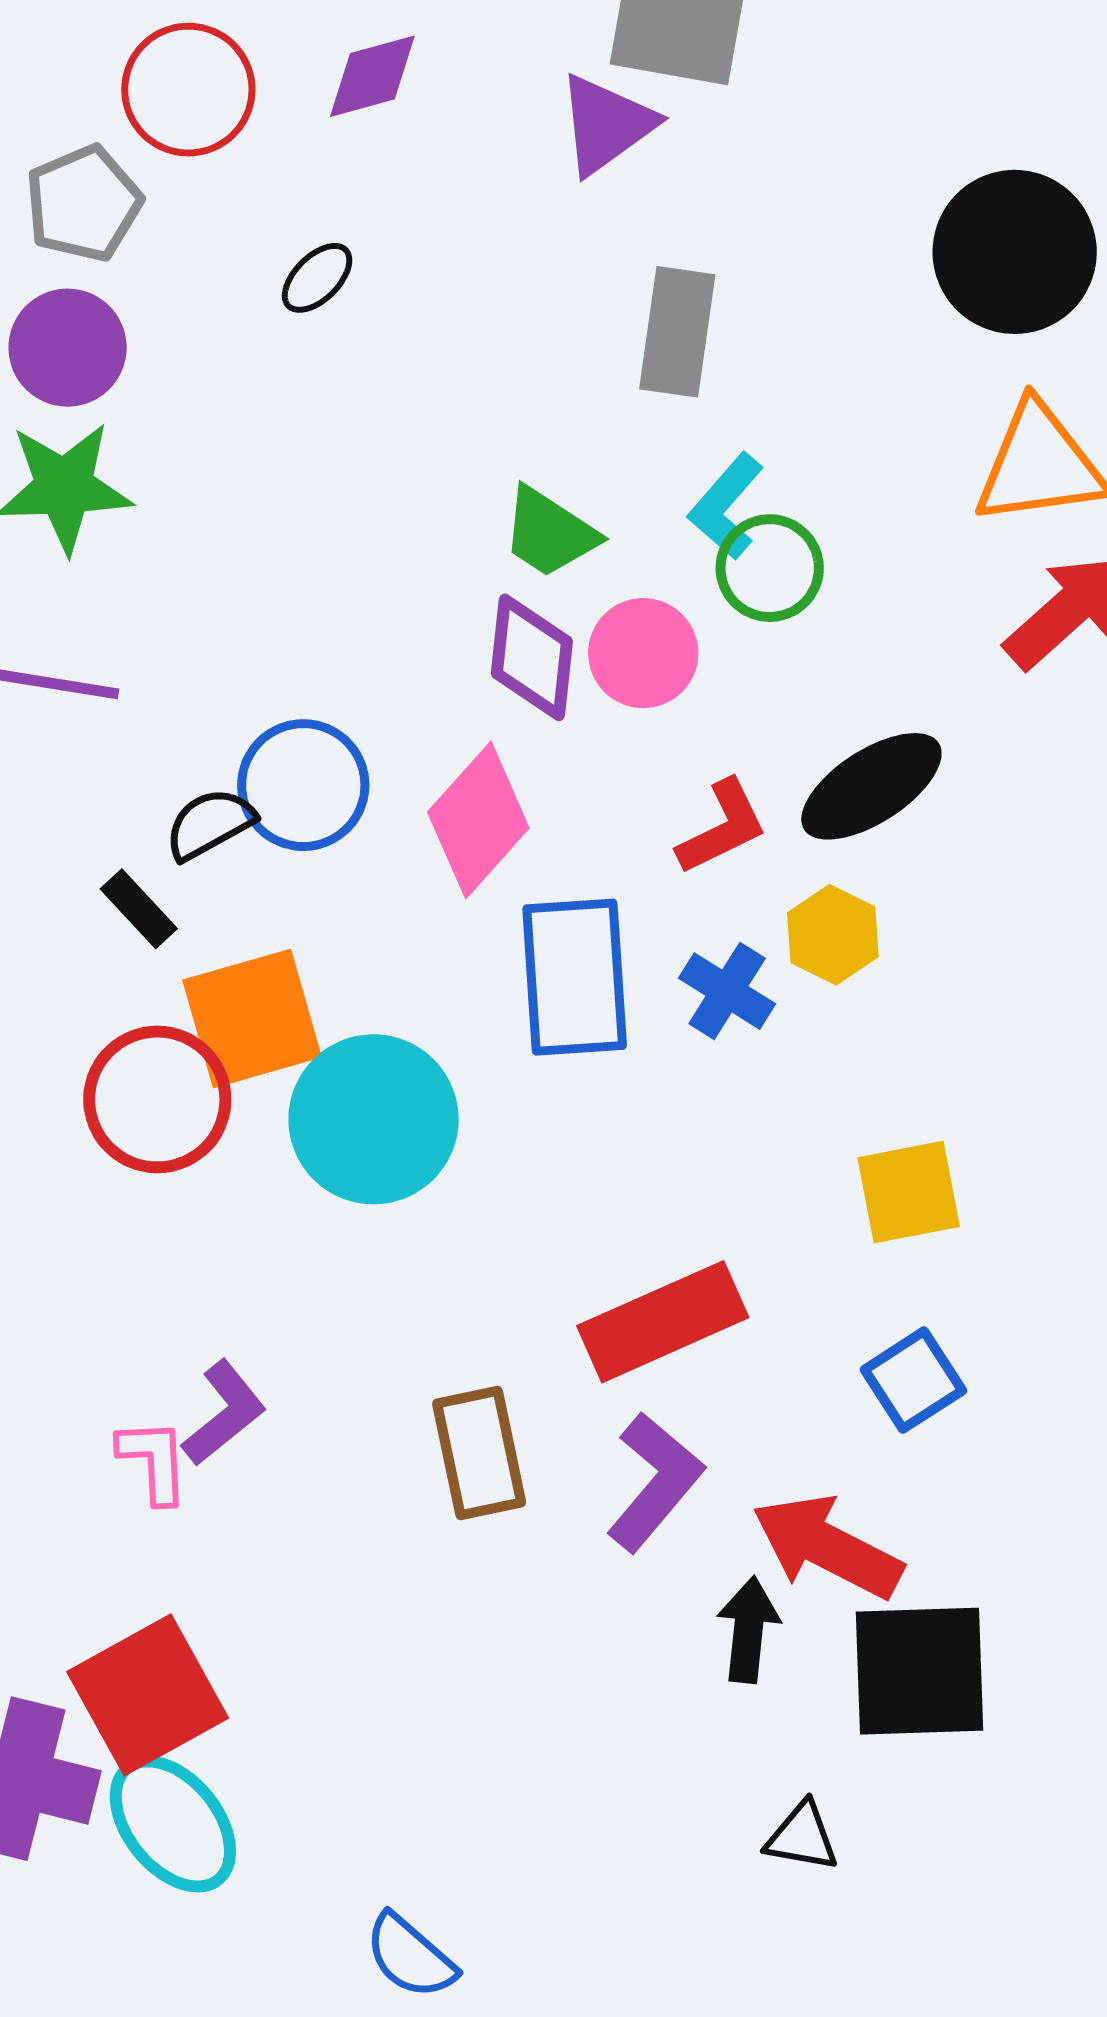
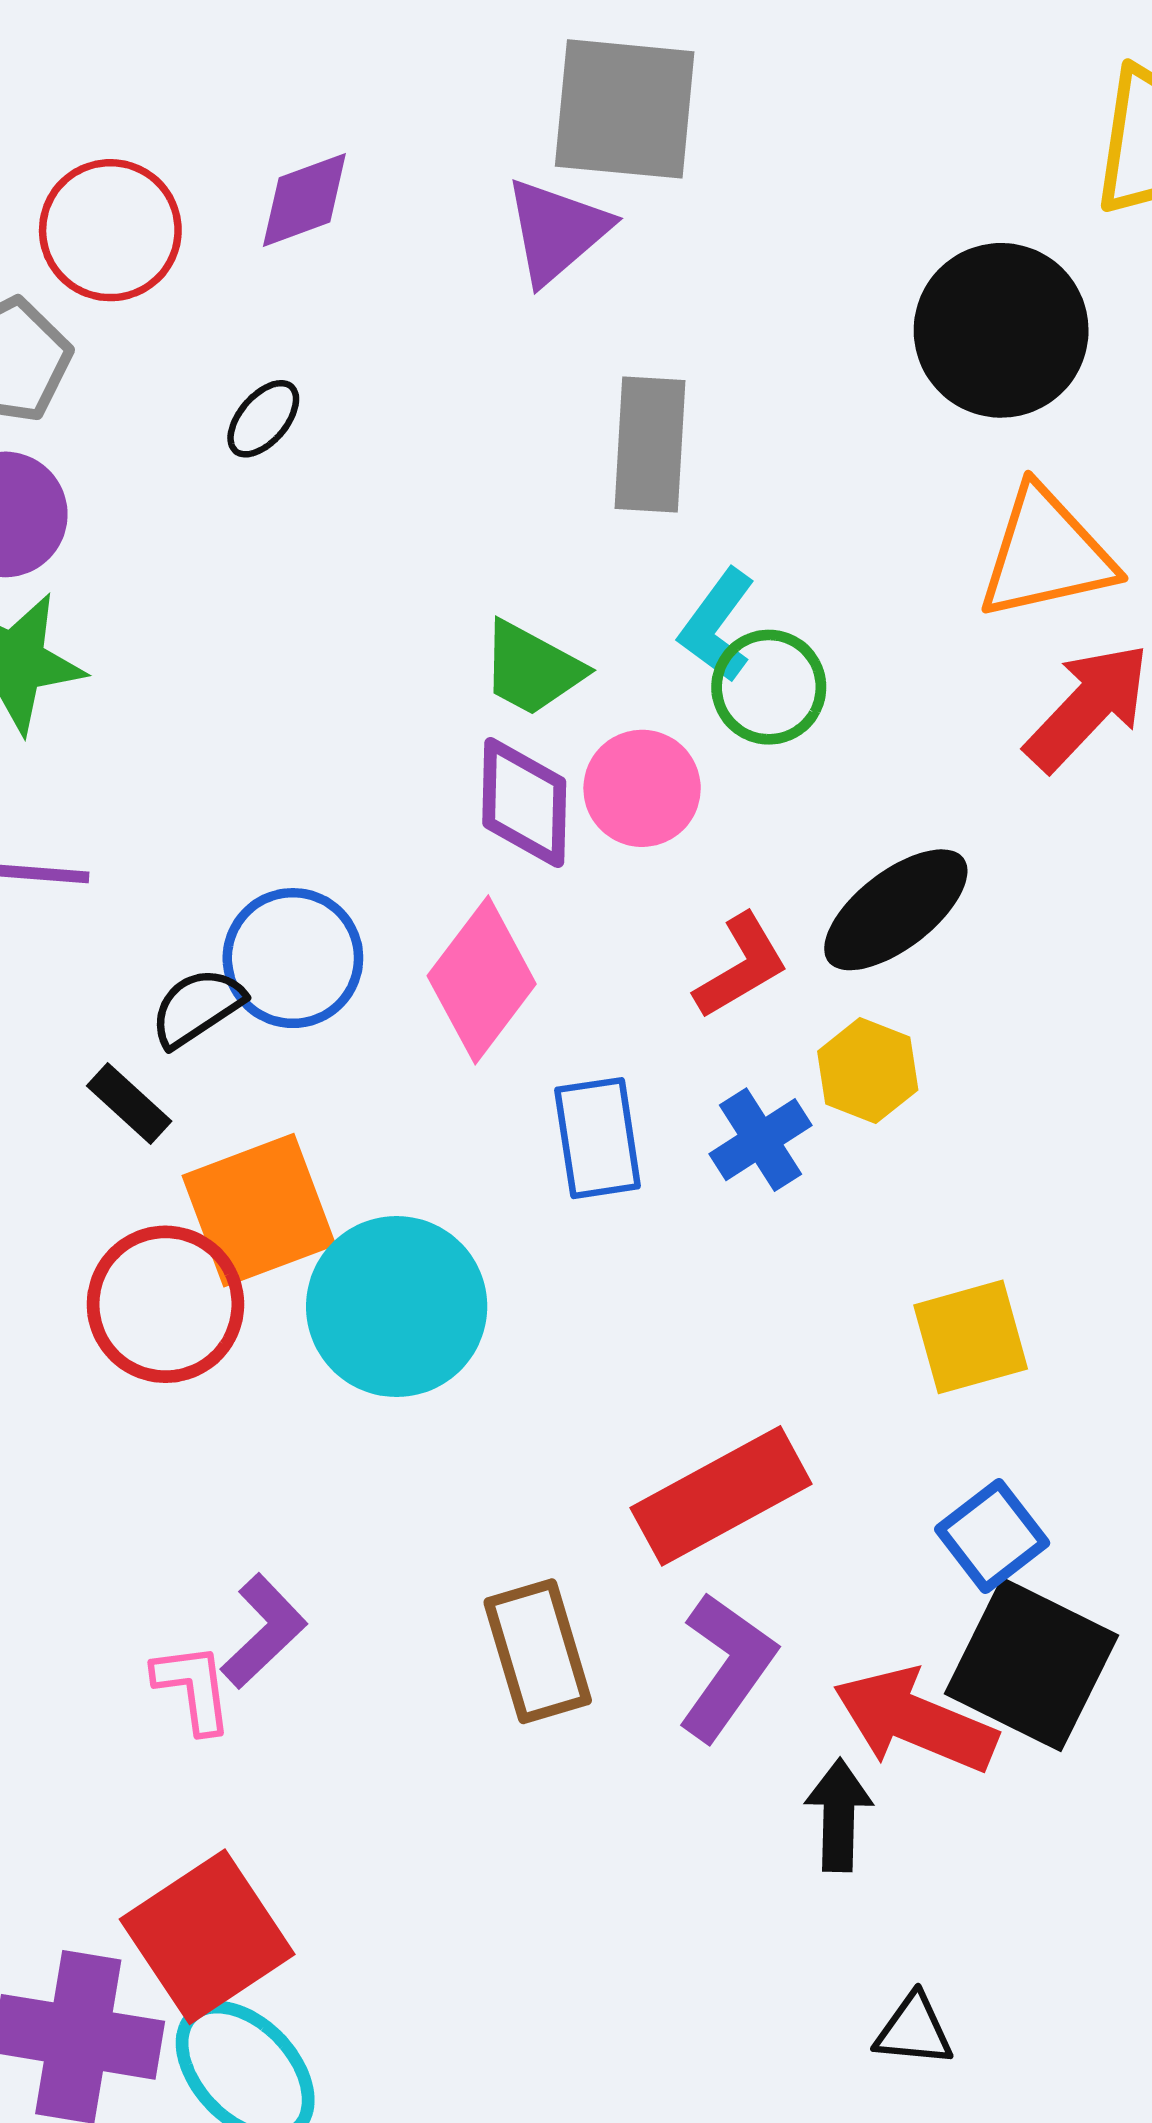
blue rectangle: (575, 977) -> (598, 1138), size x0.7
blue cross: (727, 991) -> (760, 1140), turned 30
black square: (920, 1671) -> (1031, 1664), moved, turned 33

